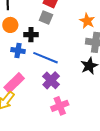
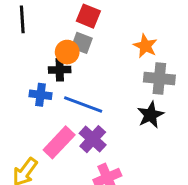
orange circle: (10, 25) -> (67, 52), moved
pink rectangle: (14, 83) -> (59, 142), moved

